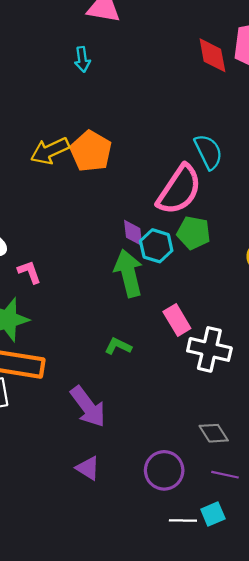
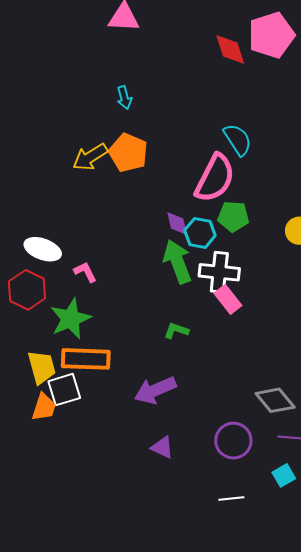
cyan arrow: (82, 59) -> (124, 98), moved
white cross: (209, 349) -> (219, 272), moved
purple arrow: (88, 407) -> (155, 390), turned 111
gray diamond: (214, 433) -> (275, 400), size x1.4
white line: (183, 521) -> (231, 499), moved

